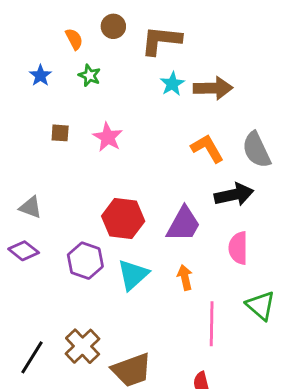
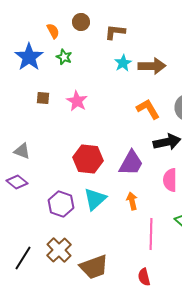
brown L-shape: (161, 40) -> (115, 32), size x0.7
blue star: (40, 75) -> (29, 57), size x1.8
purple hexagon: (85, 261) -> (61, 204), moved

